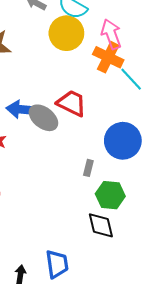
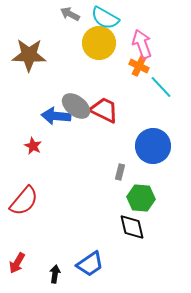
orange cross: (108, 57) -> (139, 66), size x0.7
gray ellipse: (43, 118) -> (76, 106), moved
blue trapezoid: (57, 264) -> (90, 264), turned 64

